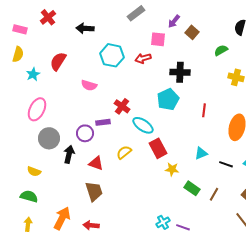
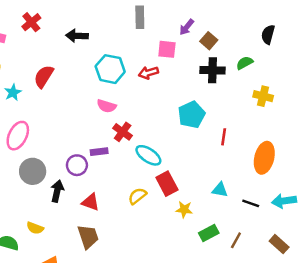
gray rectangle: (136, 13) -> (140, 17), turned -54
black cross: (180, 72) -> (213, 70), moved
pink semicircle: (89, 85) -> (107, 106), moved
cyan pentagon: (168, 99) -> (192, 115), moved
yellow semicircle: (124, 152) -> (137, 196), moved
cyan triangle: (201, 153) -> (220, 190), turned 32
yellow semicircle: (34, 171) -> (35, 228), moved
green rectangle: (192, 188) -> (209, 233), turned -63

